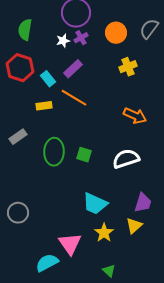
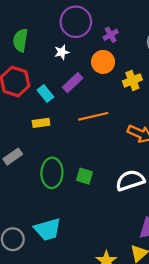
orange circle: (116, 33) -> (103, 62), moved
purple cross: (81, 38) -> (111, 35), moved
orange line: (74, 98) -> (93, 116), moved, turned -44
cyan trapezoid: (95, 204) -> (48, 229), moved, turned -40

